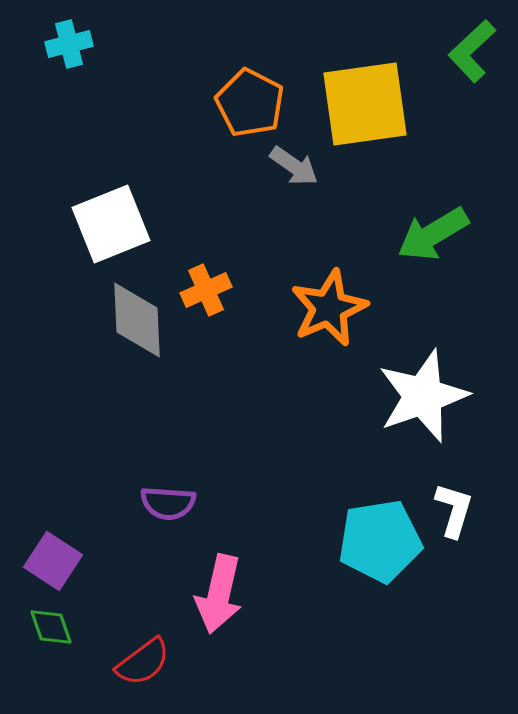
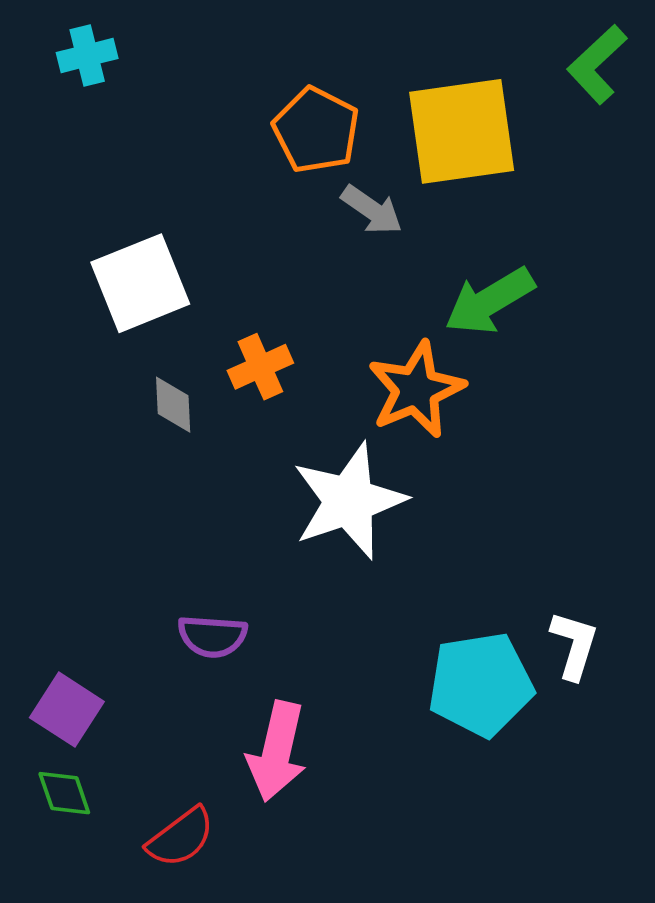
green arrow: (433, 234) -> (489, 301), moved
gray diamond: (137, 320) -> (173, 405), size x0.6
white star: (423, 396) -> (349, 501), moved

